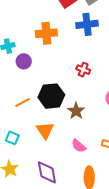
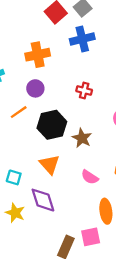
purple circle: (24, 61) -> (35, 88), moved
orange line: (23, 102) -> (19, 112), moved
purple diamond: (47, 172) -> (43, 200), moved

